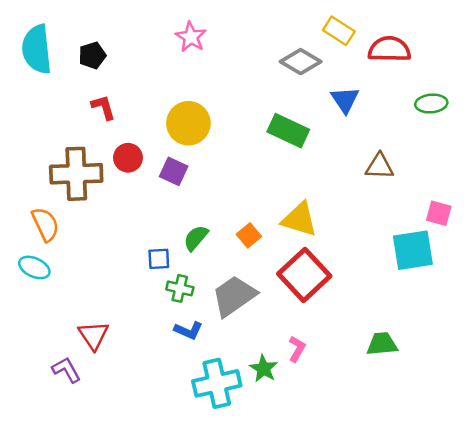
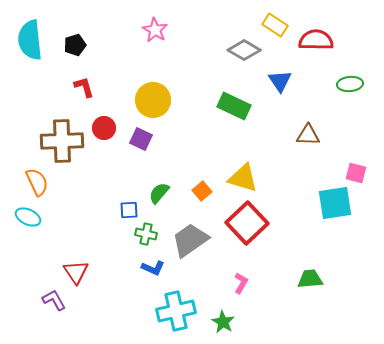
green star: (264, 369) -> (223, 322), moved

